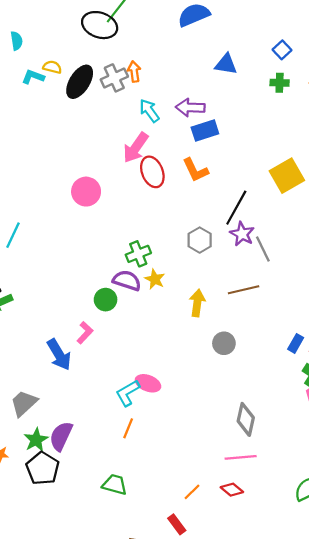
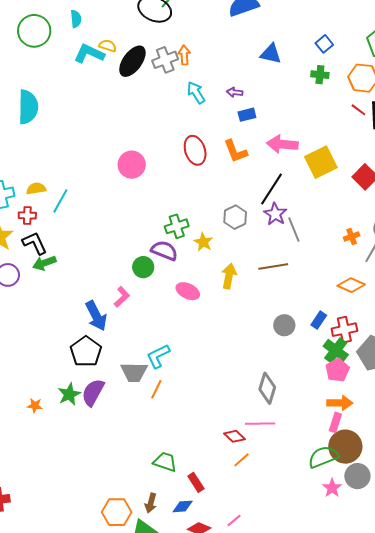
cyan L-shape: (33, 77) -> (89, 54), size x1.4
purple arrow: (190, 107) -> (235, 92), size x0.6
blue rectangle: (205, 130) -> (247, 115), size x0.7
pink arrow: (136, 148) -> (282, 144), moved, turned 56
yellow star: (155, 279) -> (203, 242), moved
gray circle: (224, 343) -> (284, 325), moved
pink ellipse: (148, 383) -> (188, 291), moved
gray trapezoid: (24, 403) -> (134, 372), moved, turned -140
black pentagon: (43, 468) -> (86, 352), moved
green trapezoid: (115, 485) -> (165, 462), moved
red diamond: (232, 490) -> (234, 436), moved
orange line: (192, 492) -> (242, 460), moved

